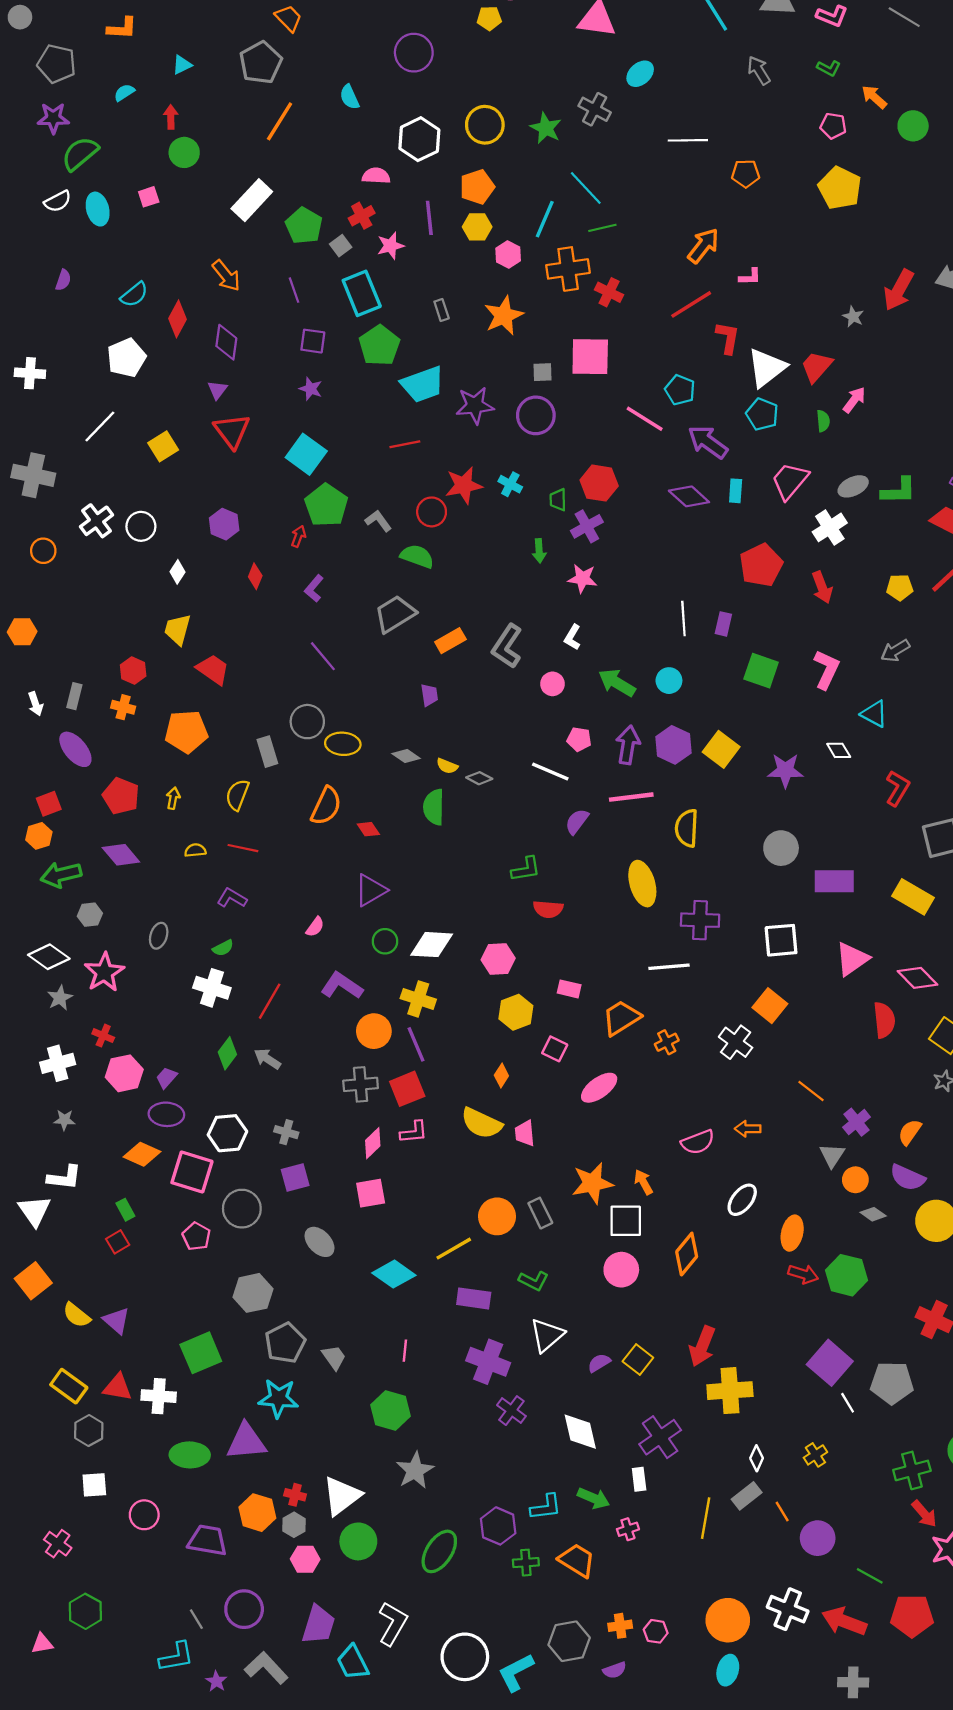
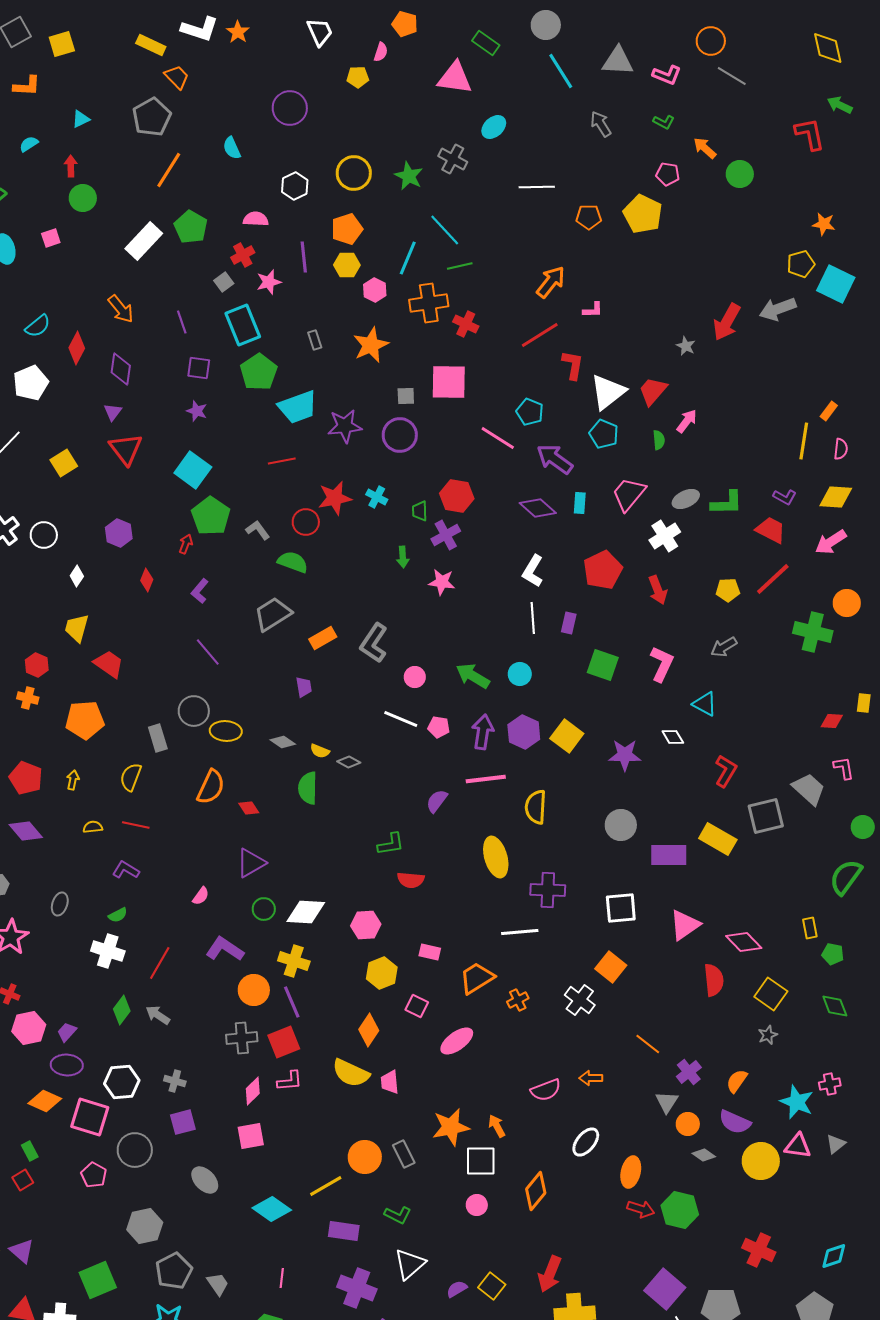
white hexagon: (419, 139) -> (295, 186), size x0.7
yellow pentagon: (840, 188) -> (643, 214), moved
green pentagon: (304, 226) -> (191, 227), moved
white L-shape: (572, 637) -> (533, 571), moved, size x1.4
white line: (550, 772) -> (401, 719), moved
yellow rectangle: (913, 897) -> (718, 839), moved
orange diamond: (501, 1075) -> (369, 1030), size x1.5
pink circle: (621, 1270) -> (477, 1205), size x0.7

